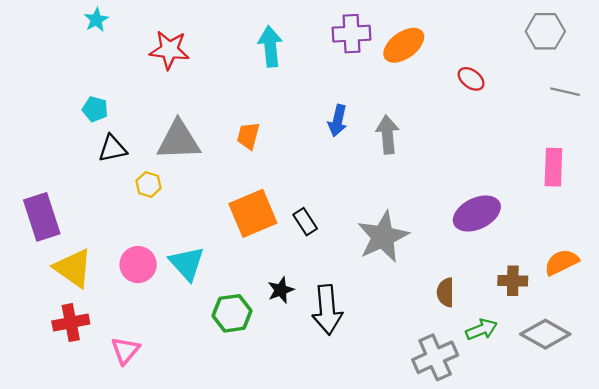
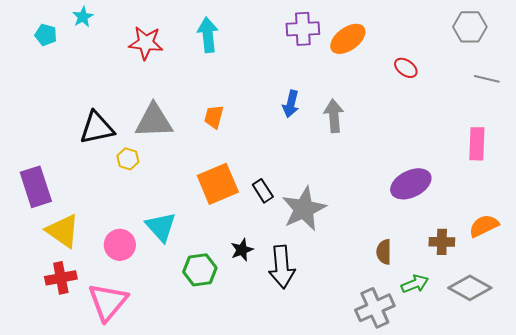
cyan arrow: (270, 46) -> (208, 35), moved
cyan pentagon: (95, 109) -> (46, 35), moved
black triangle: (113, 149) -> (97, 128), size x1.4
gray star: (383, 237) -> (304, 209), moved
pink circle: (138, 265) -> (120, 245), moved
pink triangle: (125, 350) -> (108, 302), size x1.6

